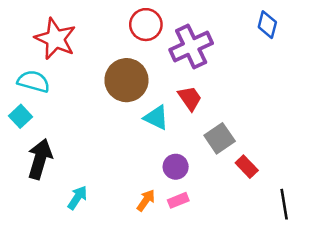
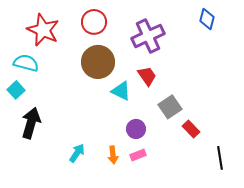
red circle: (146, 25) -> (94, 22), moved
cyan arrow: (77, 198) -> (77, 153), moved
orange arrow: (146, 200) -> (113, 155), turned 138

